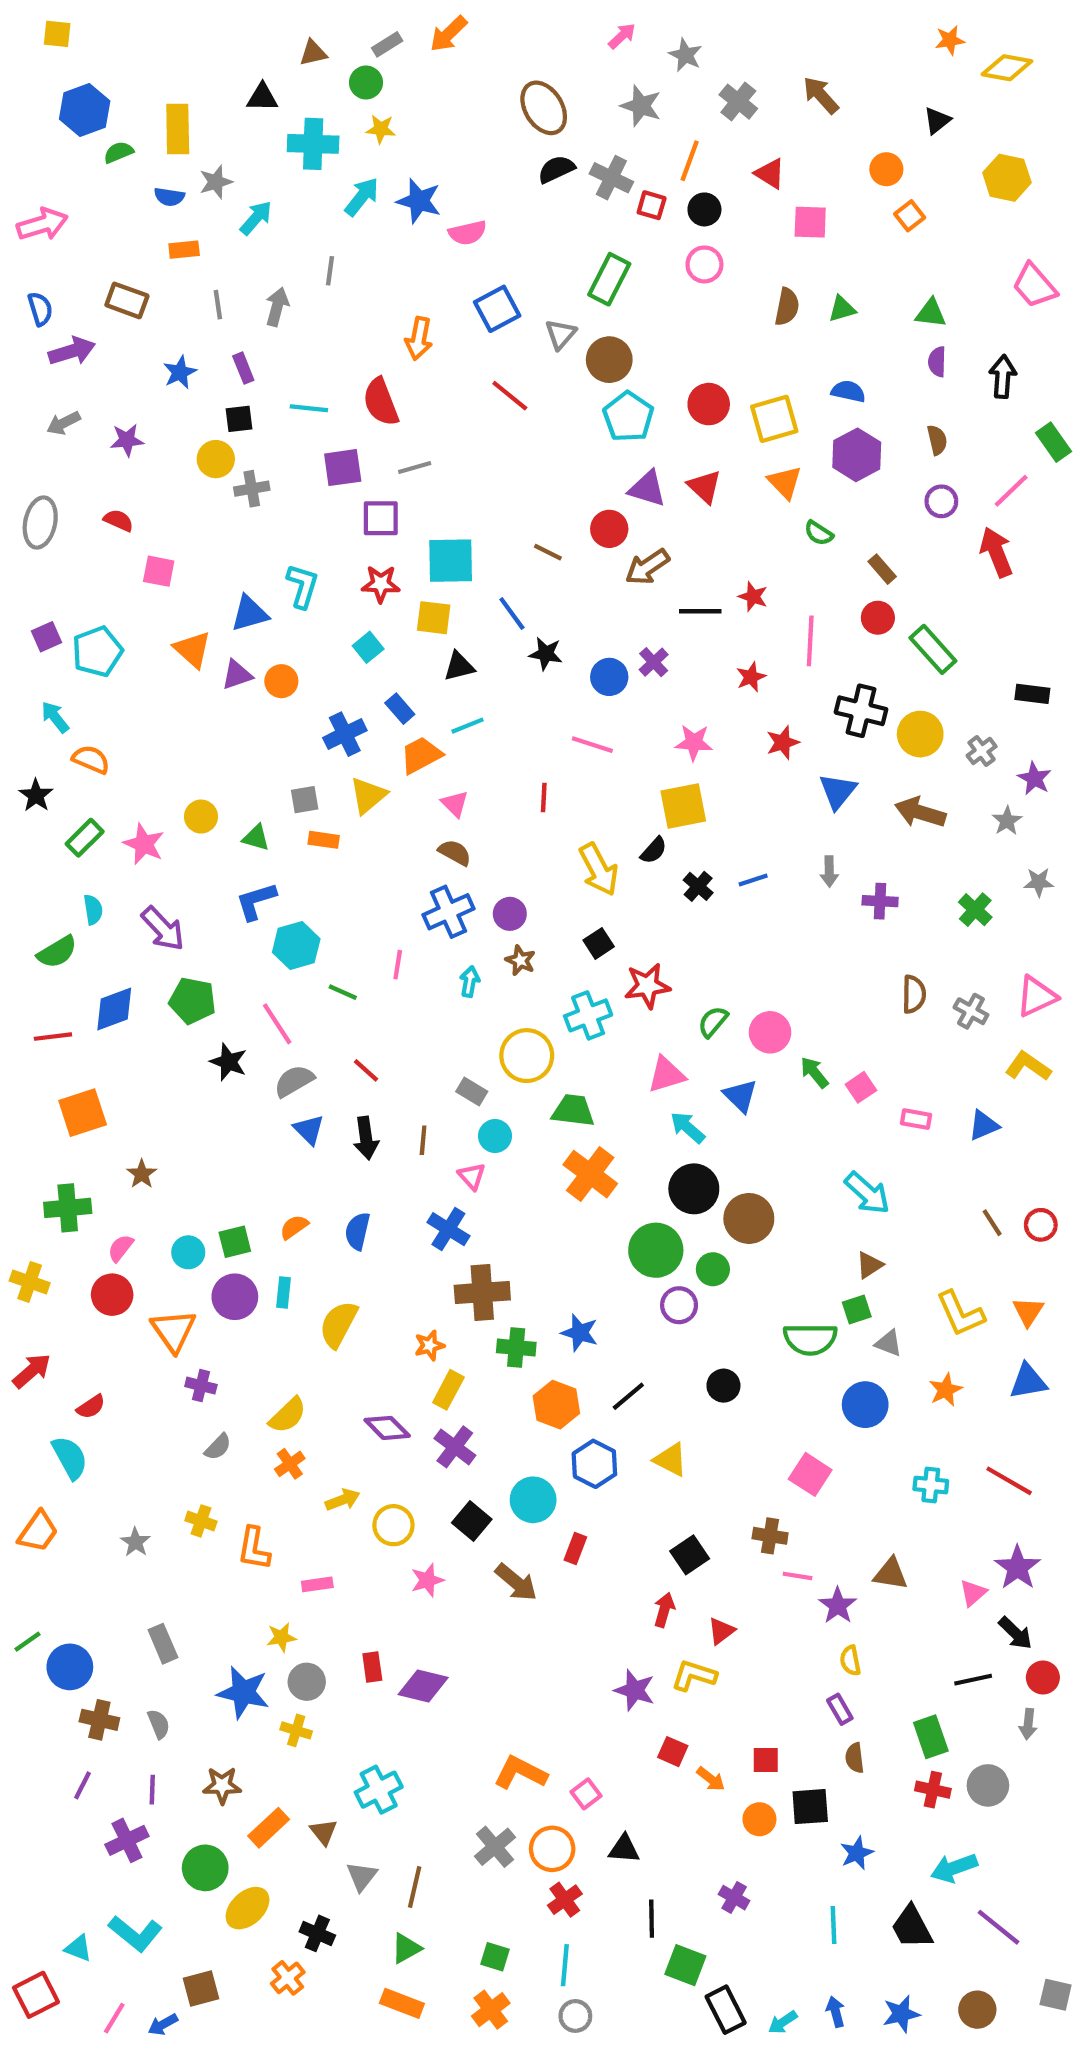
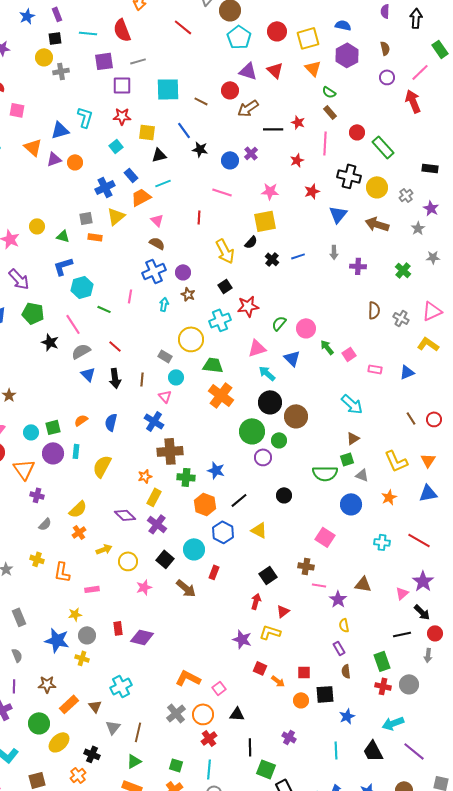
cyan square: (451, 561) -> (168, 89), moved
brown rectangle: (882, 569) -> (330, 112), moved

